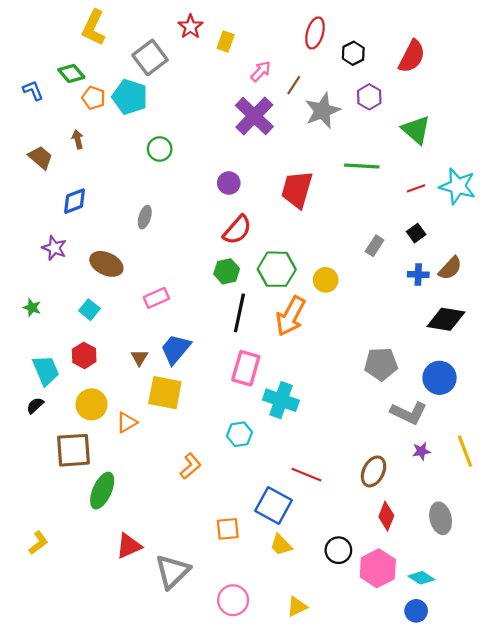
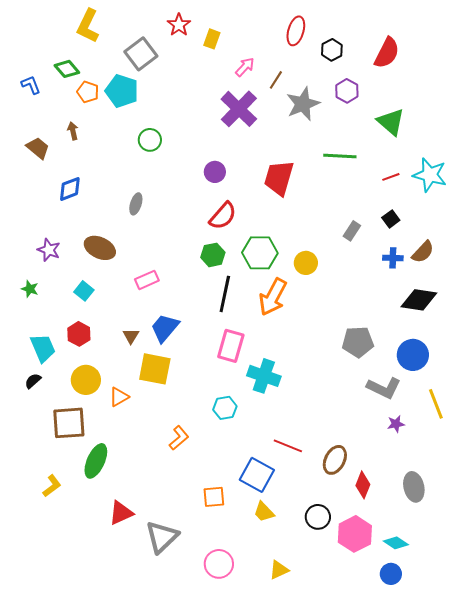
purple star: (54, 248) -> (49, 250), moved
yellow line: (465, 451) -> (436, 404), moved
brown ellipse: (374, 471) -> (335, 460), moved
yellow L-shape: (38, 543) -> (52, 486), moved

